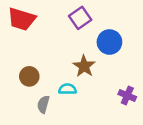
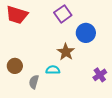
brown circle: (29, 76) -> (15, 66), moved
purple cross: (127, 95) -> (100, 75), turned 32

